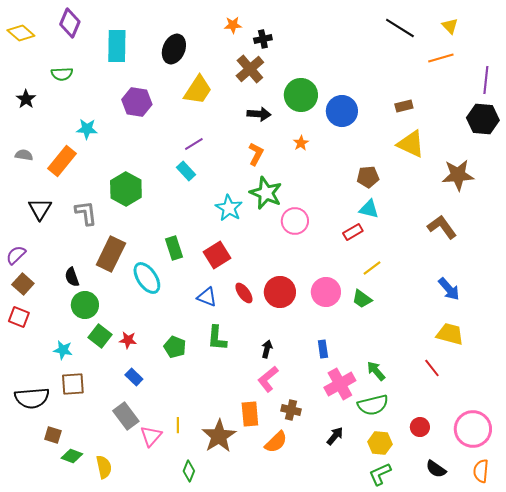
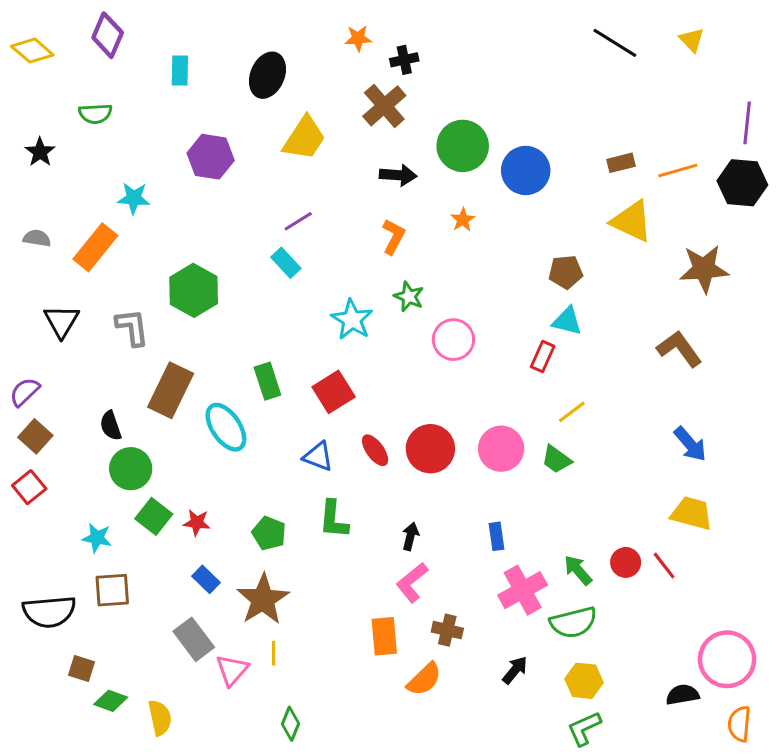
cyan rectangle: (117, 46) -> (180, 71), size x0.6
orange line: (441, 58) -> (678, 170), moved
green star: (266, 193) -> (409, 297), size x0.6
red rectangle: (353, 232) -> (543, 356), turned -36
red square: (19, 317) -> (29, 487), turned 30
red circle: (420, 427) -> (626, 562), moved
brown star: (219, 436) -> (263, 599), moved
black semicircle: (436, 469) -> (682, 695), moved, turned 135

